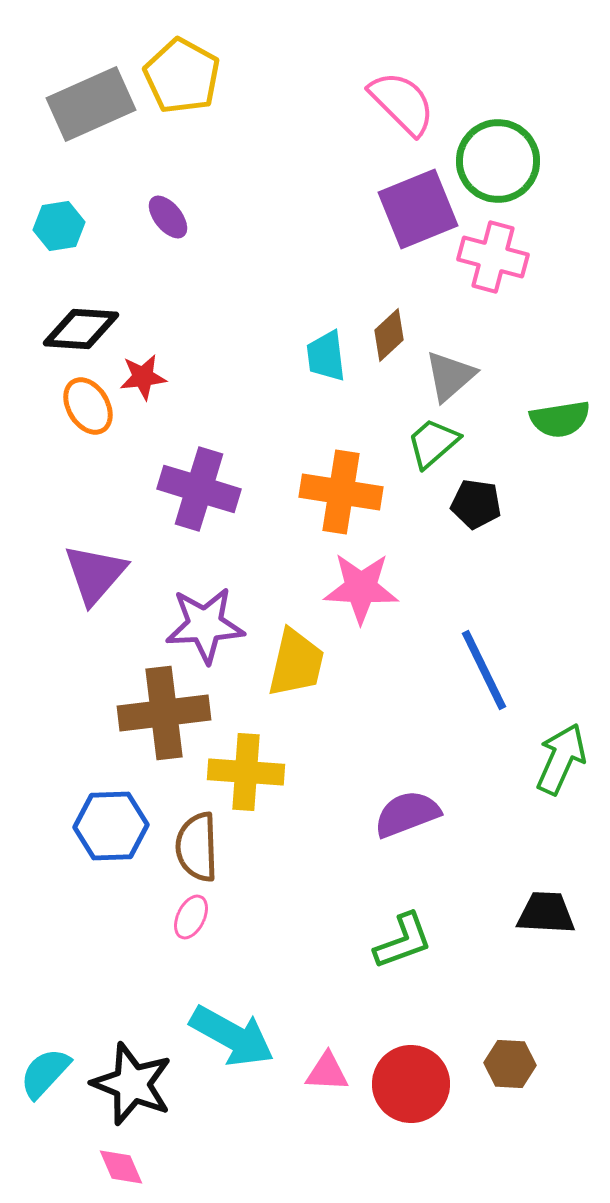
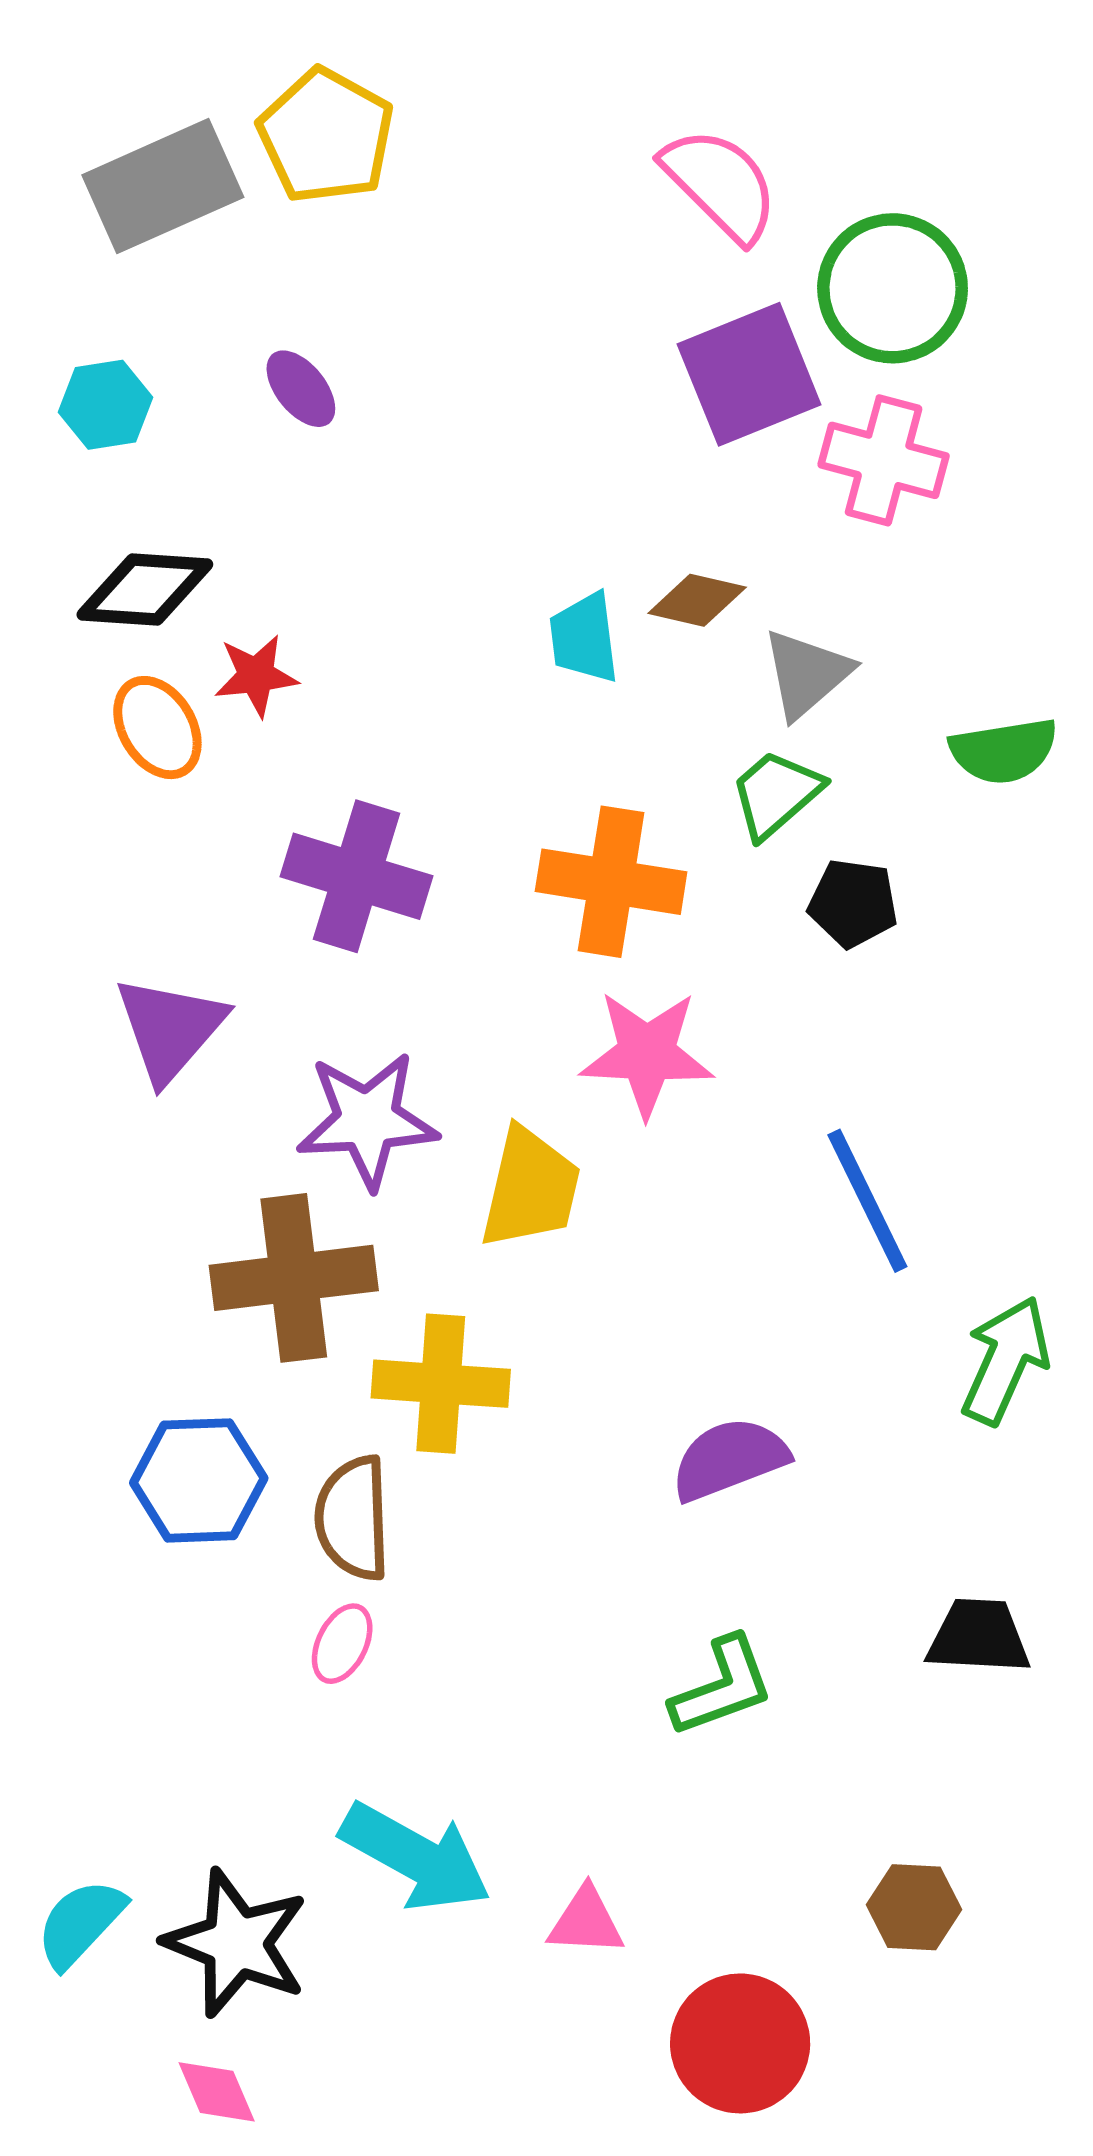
brown diamond: (389, 335) -> (697, 600), turned 56
red circle: (411, 1084) -> (740, 2043), moved

